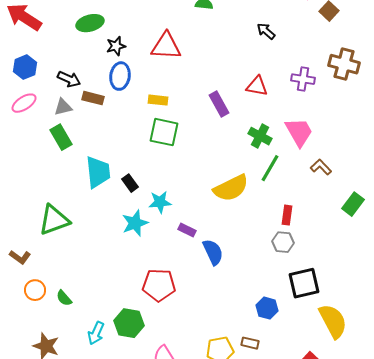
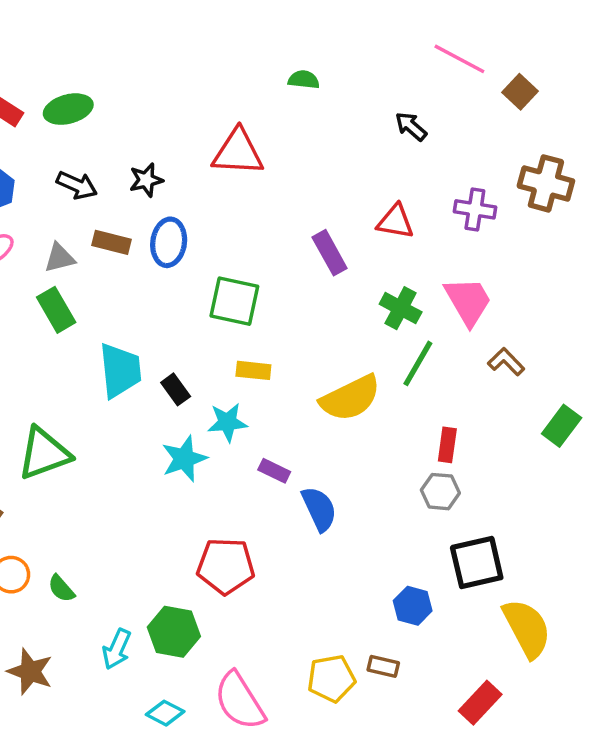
green ellipse: (90, 23) -> (68, 109), moved
black star: (116, 46) -> (146, 180), moved
blue ellipse: (120, 76) -> (169, 242), moved
black arrow: (69, 79) -> (77, 185), moved
yellow rectangle: (158, 100) -> (253, 370), moved

